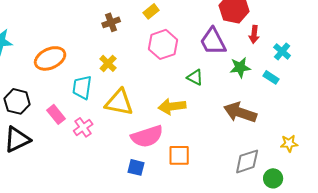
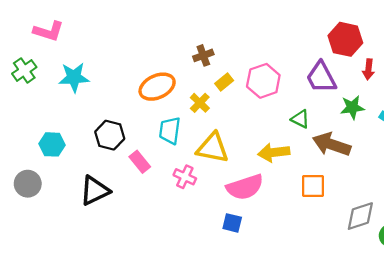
yellow rectangle: (151, 11) -> (224, 82), moved
orange ellipse: (50, 58) -> (157, 87), moved
black hexagon: (17, 101) -> (110, 135), moved
brown arrow: (240, 112) -> (332, 144), moved
pink cross: (83, 127) -> (185, 177), moved, turned -30
orange square: (179, 155) -> (313, 186), moved

